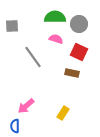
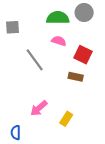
gray circle: (79, 24) -> (84, 13), moved
pink arrow: (26, 106) -> (39, 108), moved

